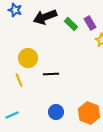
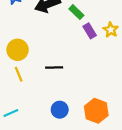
purple rectangle: (90, 23) -> (90, 31), moved
yellow circle: (28, 58) -> (18, 50), moved

